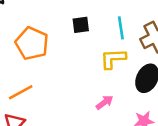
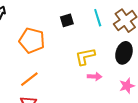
yellow L-shape: (113, 59) -> (85, 56), moved
pink arrow: (105, 102) -> (95, 76), turned 48

